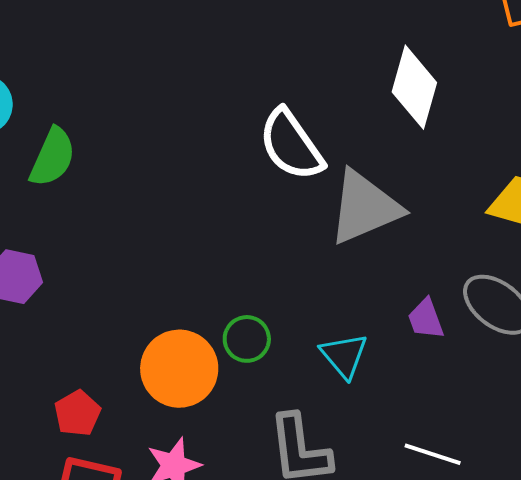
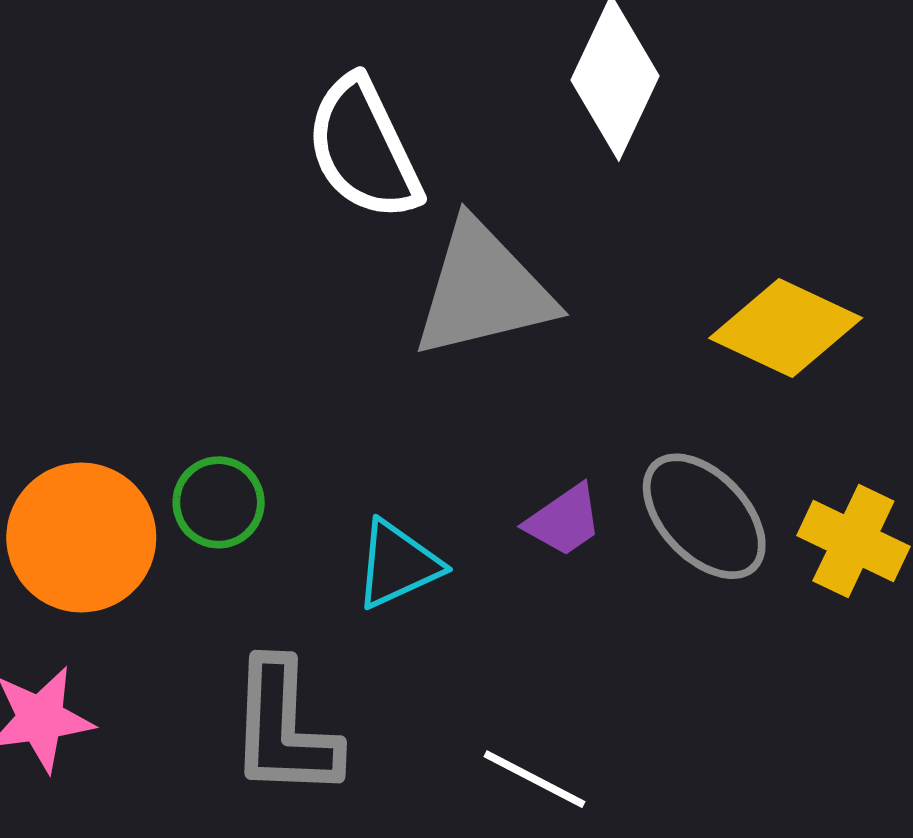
purple trapezoid: (426, 319) -> (564, 520), turned -114
cyan triangle: (344, 356) -> (398, 564), turned 36

